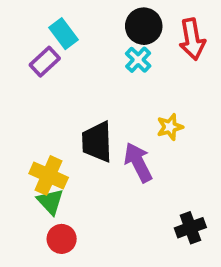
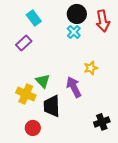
purple rectangle: (45, 62) -> (24, 43), moved
black trapezoid: (97, 142) -> (52, 106), moved
green triangle: (50, 202) -> (43, 81), moved

